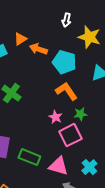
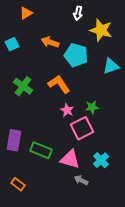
orange triangle: (20, 39) -> (26, 13), moved
orange L-shape: (66, 91) -> (59, 84), moved

